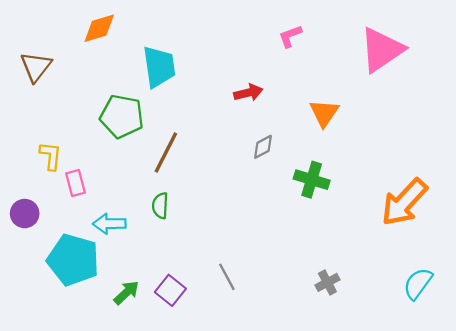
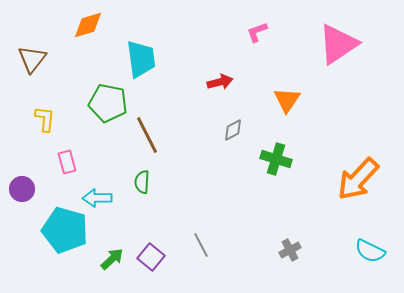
brown line: (166, 153) -> (147, 135), turned -54
yellow L-shape: (51, 156) -> (45, 119), moved
cyan semicircle: (418, 284) -> (370, 251), turned -100

